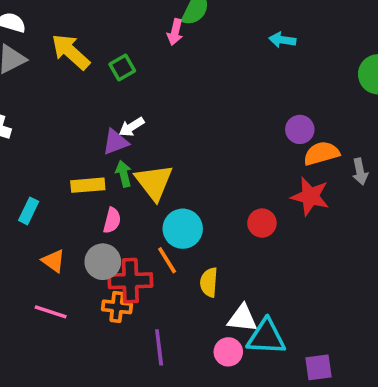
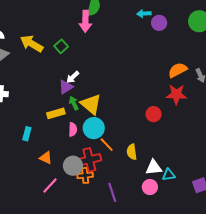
pink arrow: (175, 32) -> (85, 21), size x1.5
purple circle: (300, 129) -> (159, 23), moved
cyan circle: (183, 229) -> (94, 128), moved
gray circle: (103, 262) -> (73, 166), moved
pink line: (51, 312) -> (50, 185), turned -54
cyan triangle: (266, 337) -> (169, 175), size x0.6

